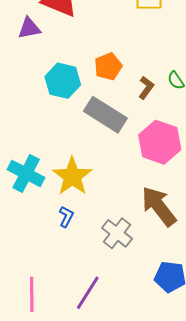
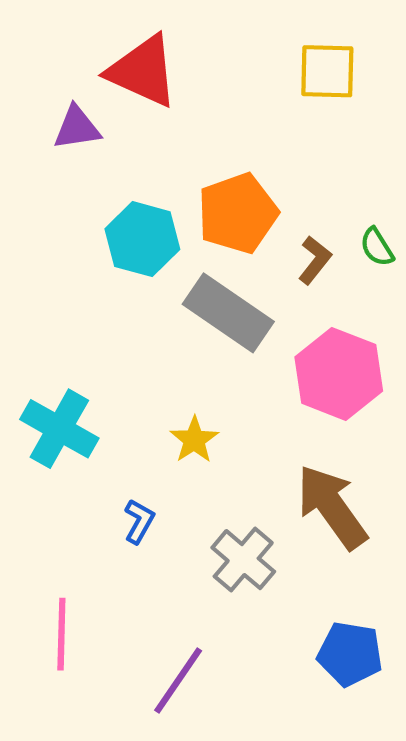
orange pentagon: (108, 67) -> (238, 213), size x1.4
yellow star: (72, 176) -> (194, 440), moved, size x0.6
pink line: (32, 294) -> (61, 634), moved

